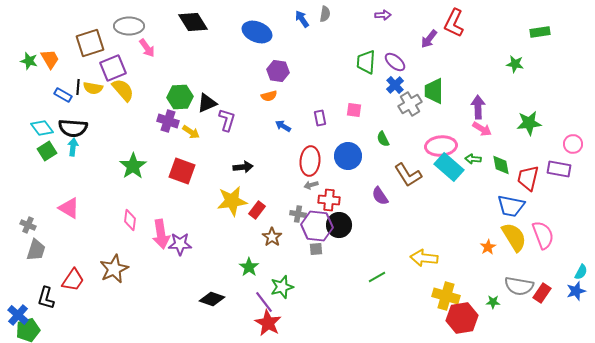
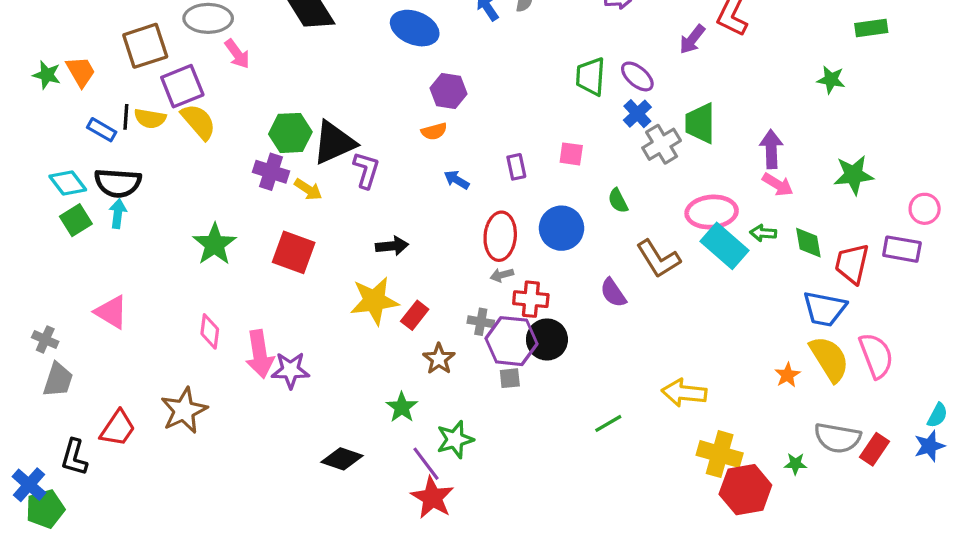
black triangle: (207, 103) -> (334, 143), size x1.4

